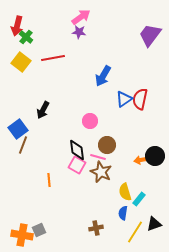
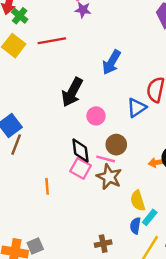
blue triangle: (124, 99) -> (137, 108), moved
black arrow: (43, 110) -> (72, 92), moved, size x1.4
cyan rectangle: (139, 199) -> (150, 217), moved

